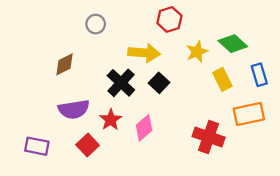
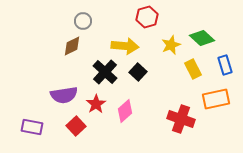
brown diamond: (65, 64) -> (72, 46), moved

